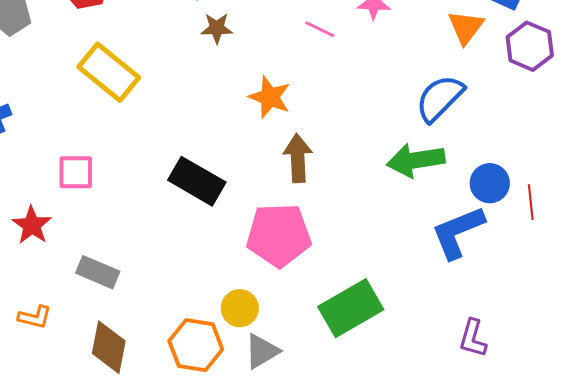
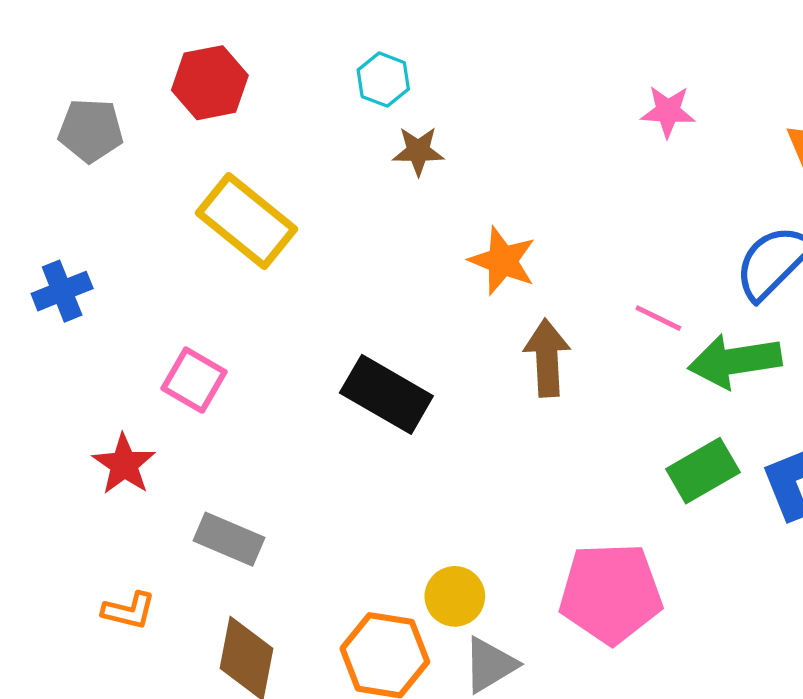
pink line: (320, 29) -> (658, 318), moved
pink square: (76, 172) -> (194, 380), turned 30
pink pentagon: (279, 235) -> (611, 593), moved
green rectangle: (351, 308) -> (703, 471), moved, size x0.7

